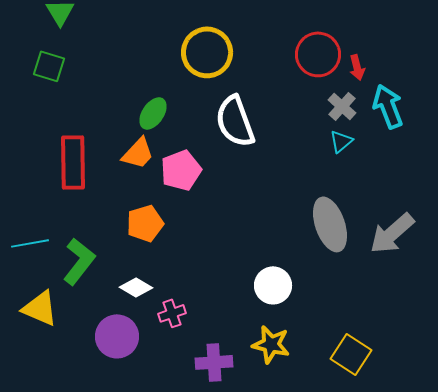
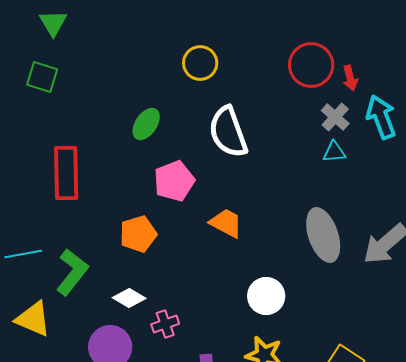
yellow circle: (207, 52) -> (200, 63), size x0.7
cyan triangle: (341, 141) -> (334, 152), turned 35
orange trapezoid: (138, 153) -> (226, 223), moved, turned -105

